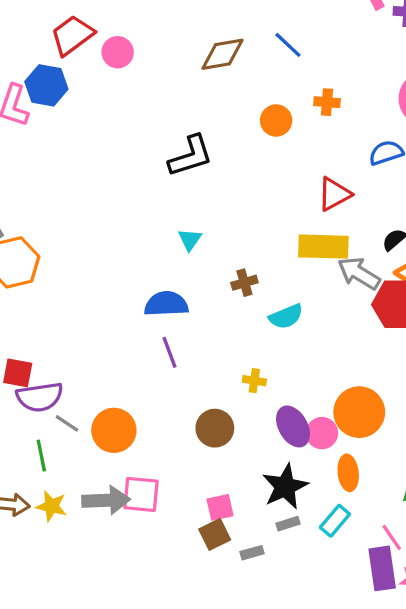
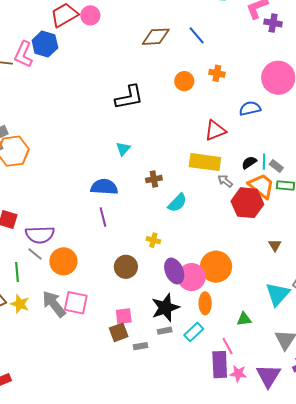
pink circle: (118, 52) -> (90, 15), moved
gray arrow: (359, 273) -> (225, 181), size x0.6
cyan semicircle: (286, 317) -> (177, 203), turned -30
purple semicircle: (40, 397) -> (40, 235), moved
pink circle: (322, 433) -> (192, 277), size x1.4
gray arrow: (106, 500) -> (54, 304), turned -132

